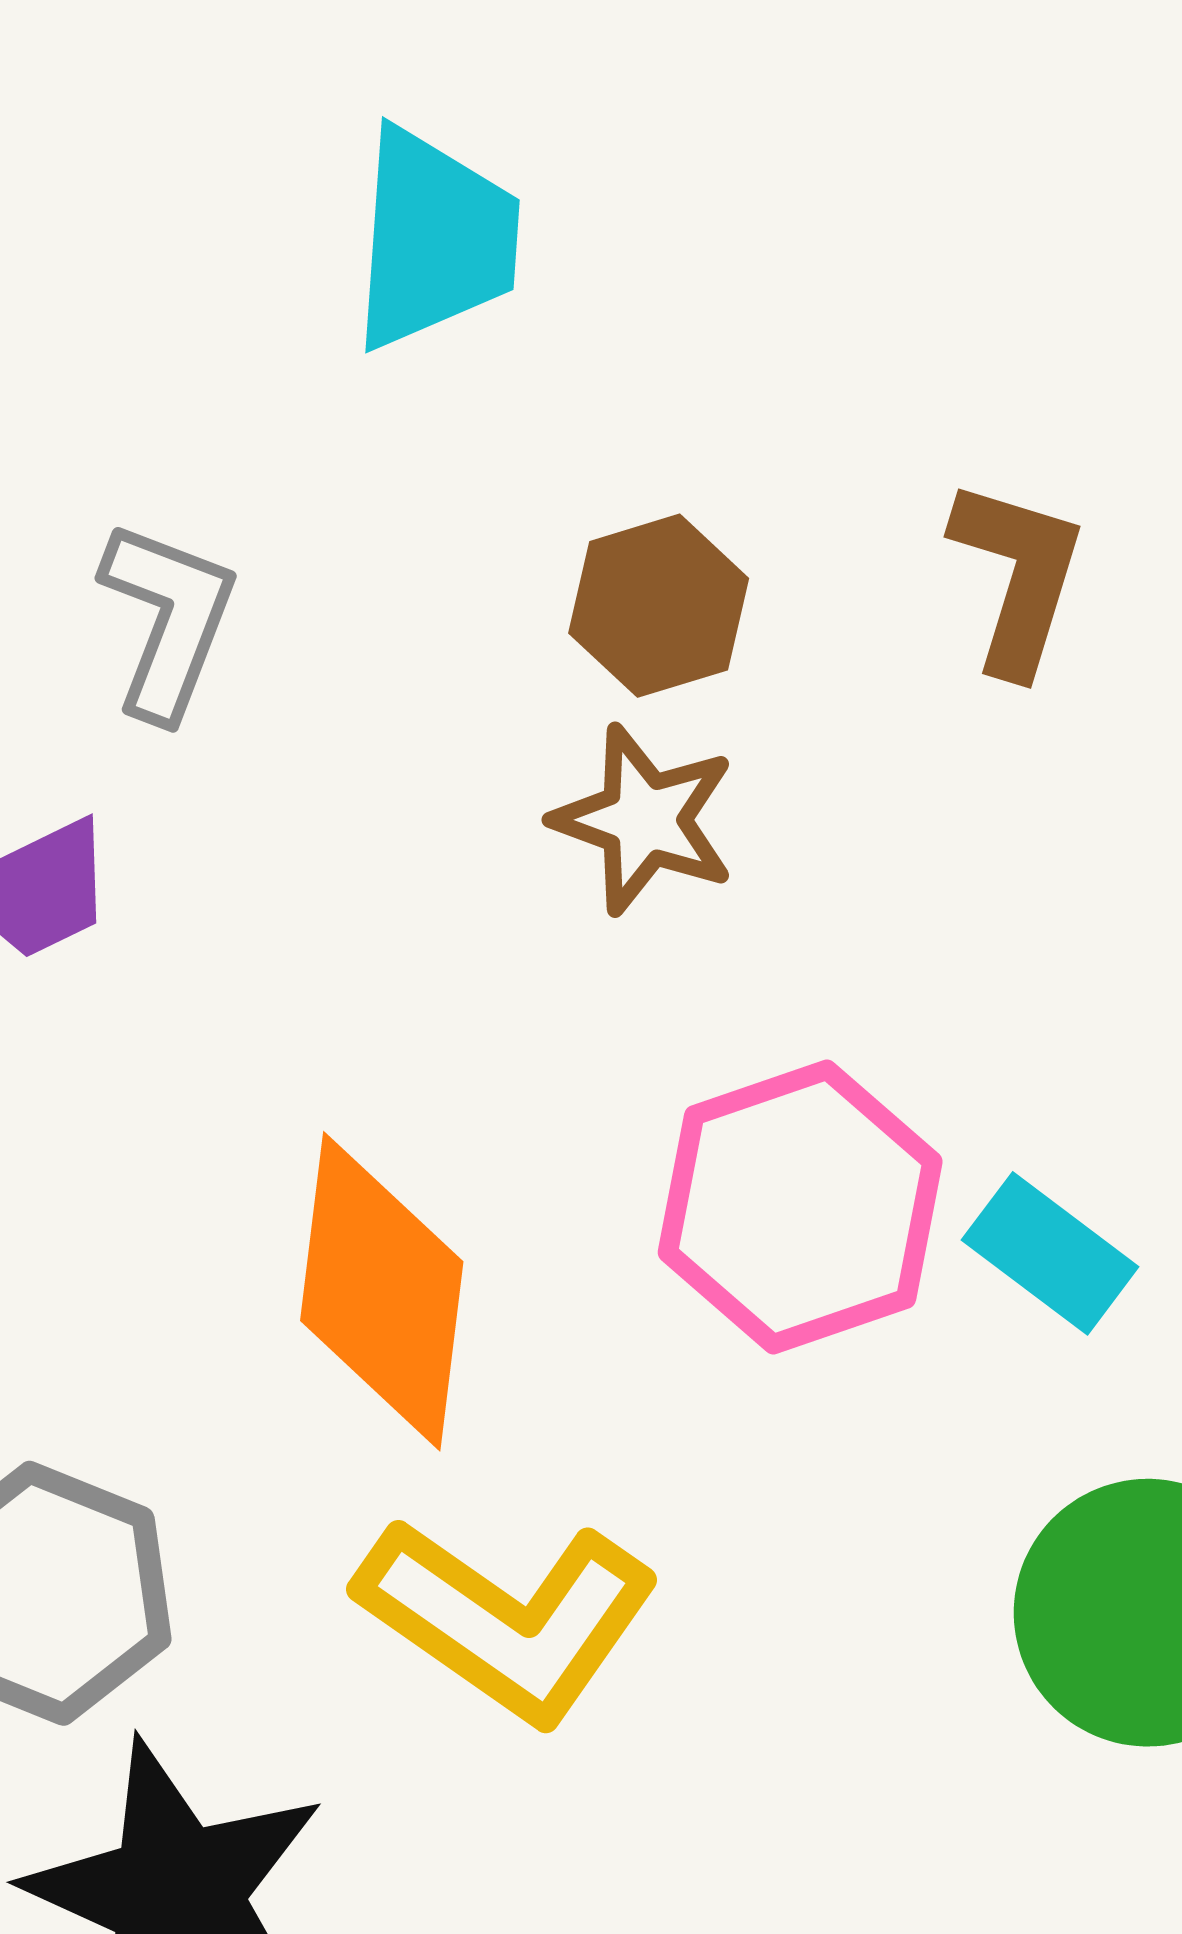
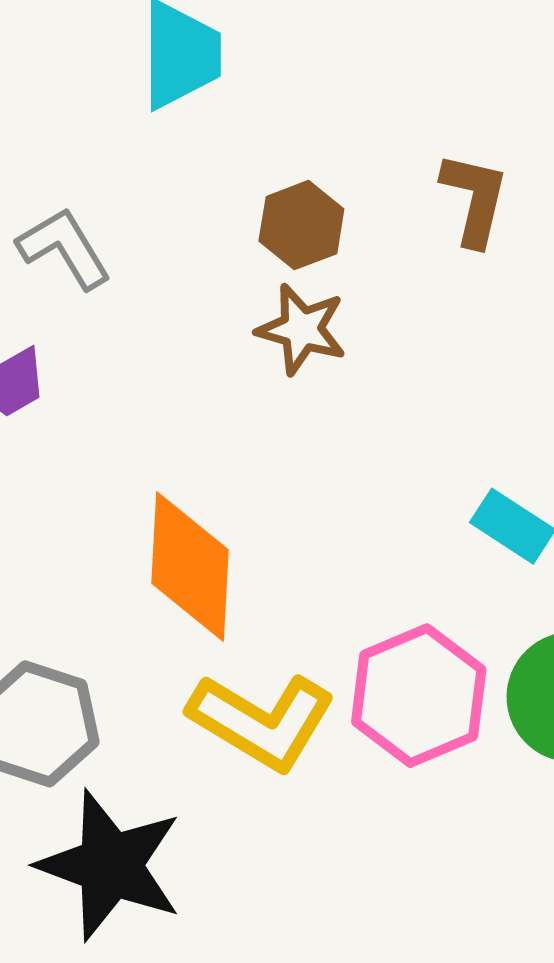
gray L-shape: (168, 620) -> (64, 248), turned -48
pink hexagon: (800, 1207) -> (419, 696), moved

